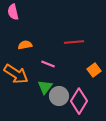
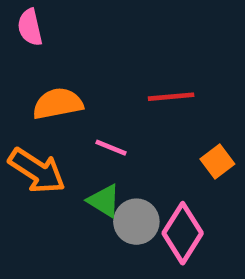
orange semicircle: (25, 45) -> (58, 104), size x1.5
green triangle: (45, 87) -> (104, 201), turned -35

